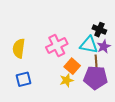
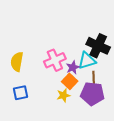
black cross: (99, 30) -> (98, 46), size x1.6
cyan triangle: (89, 45) -> (87, 61), turned -30
purple star: (104, 46) -> (73, 67), moved

